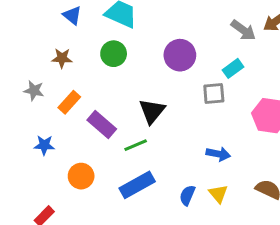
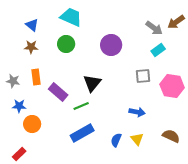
blue triangle: (72, 15) -> (32, 25), moved
cyan rectangle: (233, 68) -> (158, 50), moved
gray star: (34, 91) -> (13, 81), moved
gray square: (214, 94) -> (143, 76), moved
orange rectangle: (69, 102) -> (36, 77), turned -49
orange circle: (81, 176) -> (32, 124), moved

